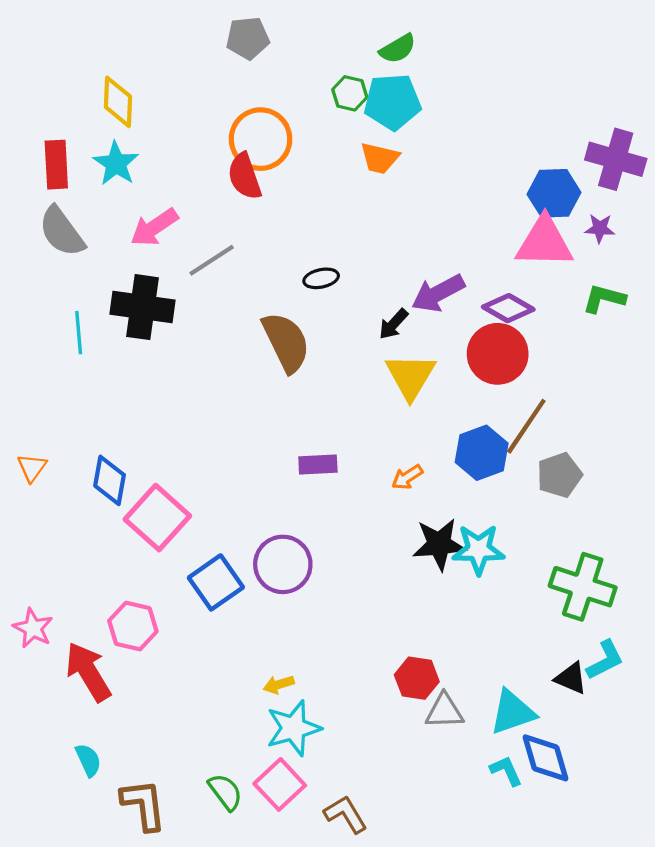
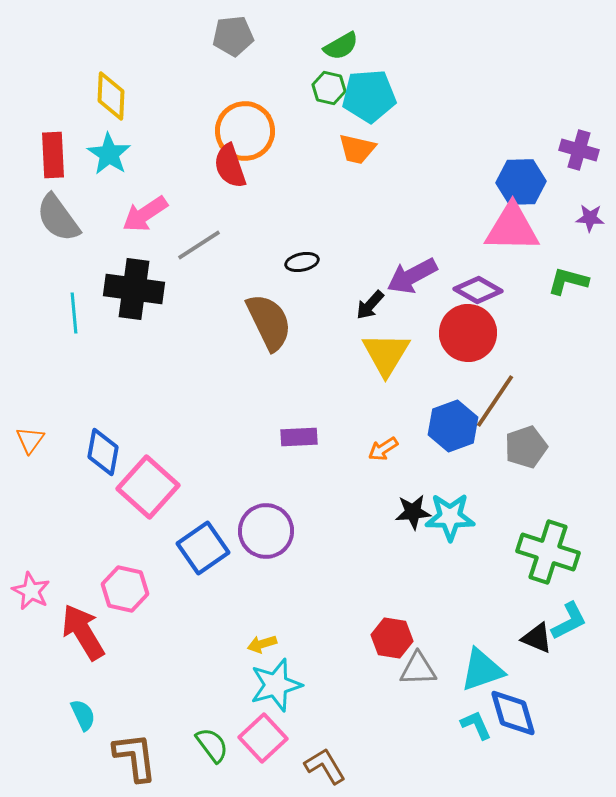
green semicircle: (398, 49) -> (341, 46), moved
purple cross: (616, 159) -> (579, 150), size x0.7
purple star: (600, 228) -> (590, 218), moved
black star: (439, 544) -> (413, 512), size x0.7

